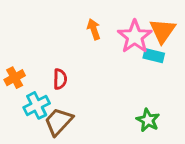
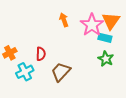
green star: (148, 120) -> (106, 59), moved
brown trapezoid: (59, 122) -> (61, 72), moved

